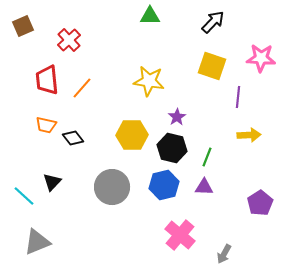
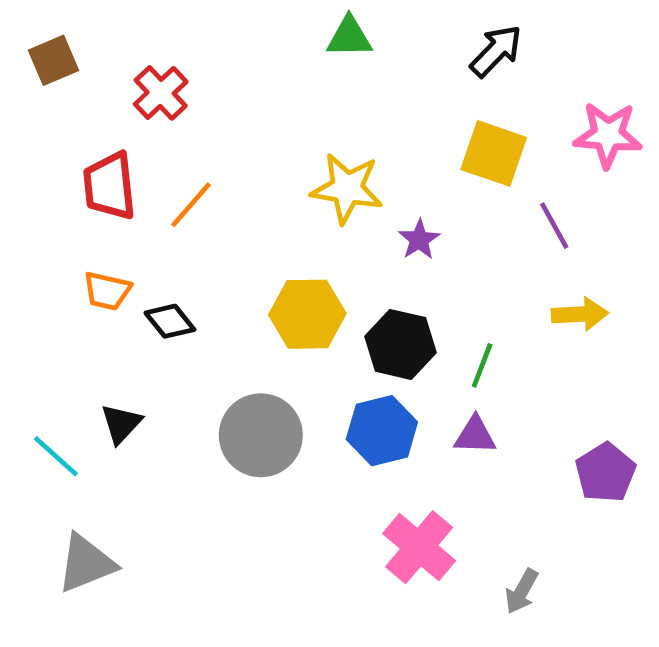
purple line: (238, 97) -> (554, 226), turned -35
purple star: (177, 117) -> (419, 240), moved

